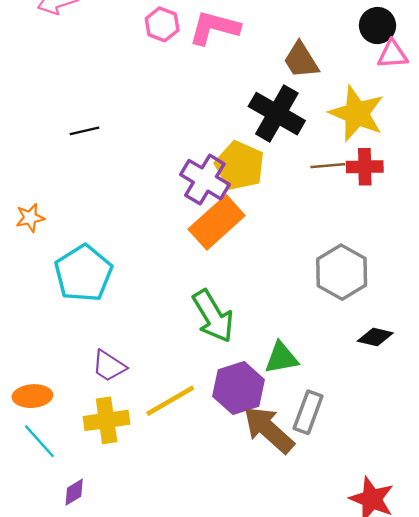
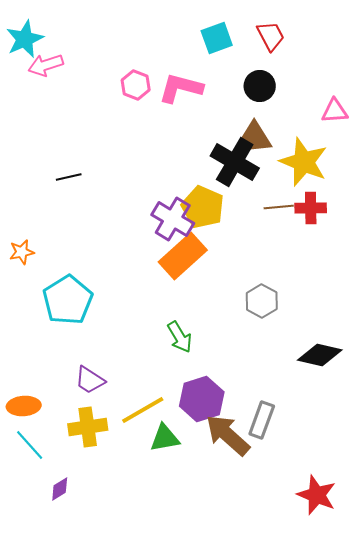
black circle: (378, 26) -> (260, 86), moved
brown trapezoid: (301, 60) -> (256, 137), moved
gray hexagon: (342, 272) -> (262, 301), moved, size x0.7
green arrow: (213, 316) -> (180, 337), size x0.7
black diamond: (375, 337) -> (320, 355), size x1.4
green triangle: (281, 358) -> (165, 438), moved

